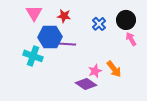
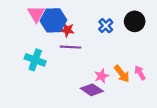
red star: (64, 16) -> (67, 30), moved
blue hexagon: (50, 37) -> (53, 20), moved
pink arrow: (131, 39) -> (140, 73), moved

